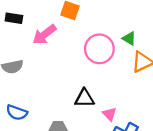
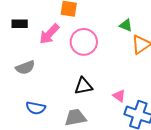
pink circle: (99, 49) -> (84, 42), moved
black triangle: (84, 98) -> (83, 86), moved

